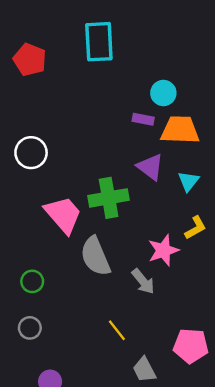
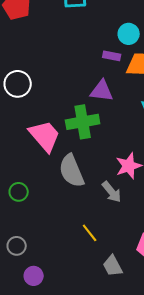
purple triangle: (150, 167) -> (102, 91), moved, turned -30
gray circle: (30, 328) -> (17, 246), moved

